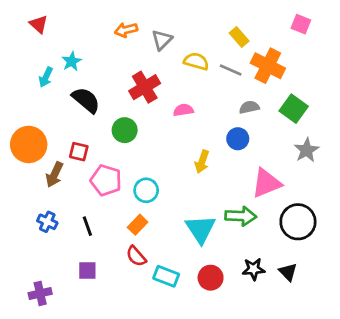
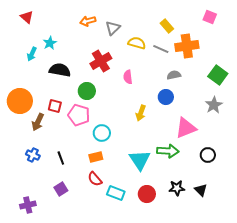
orange cross: (268, 66) -> (187, 46), turned -35
black semicircle: (86, 100) -> (60, 70), turned -30
green square: (294, 109) -> (218, 75), moved
pink semicircle: (183, 110) -> (128, 77), turned -88
pink pentagon: (106, 180) -> (79, 115), moved
black circle: (298, 222) -> (208, 155), size x0.6
orange rectangle: (138, 225) -> (96, 157), turned 32
purple square: (87, 271) -> (61, 189), turned -32

